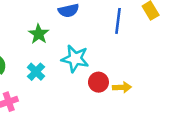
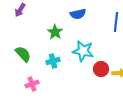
cyan cross: (36, 72) -> (53, 61), turned 32

